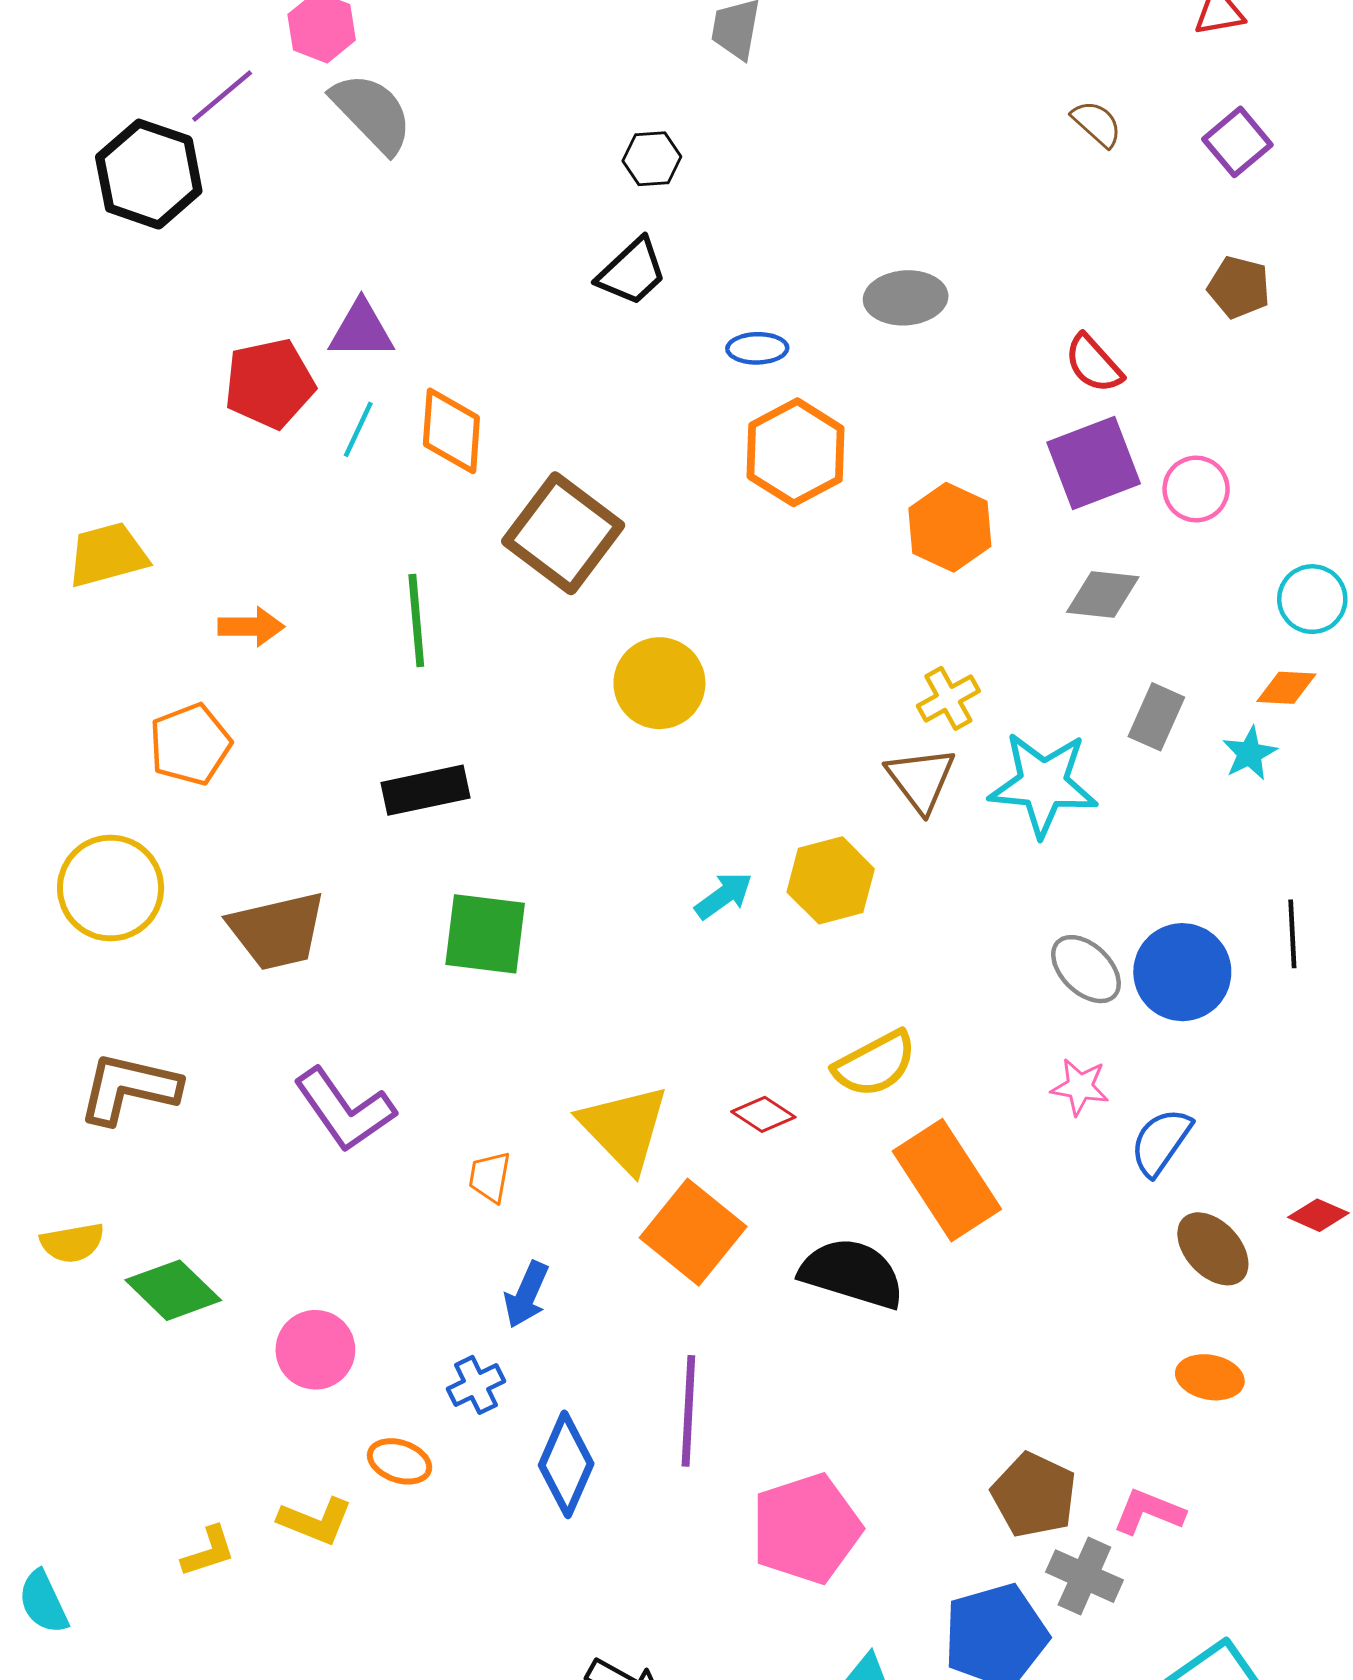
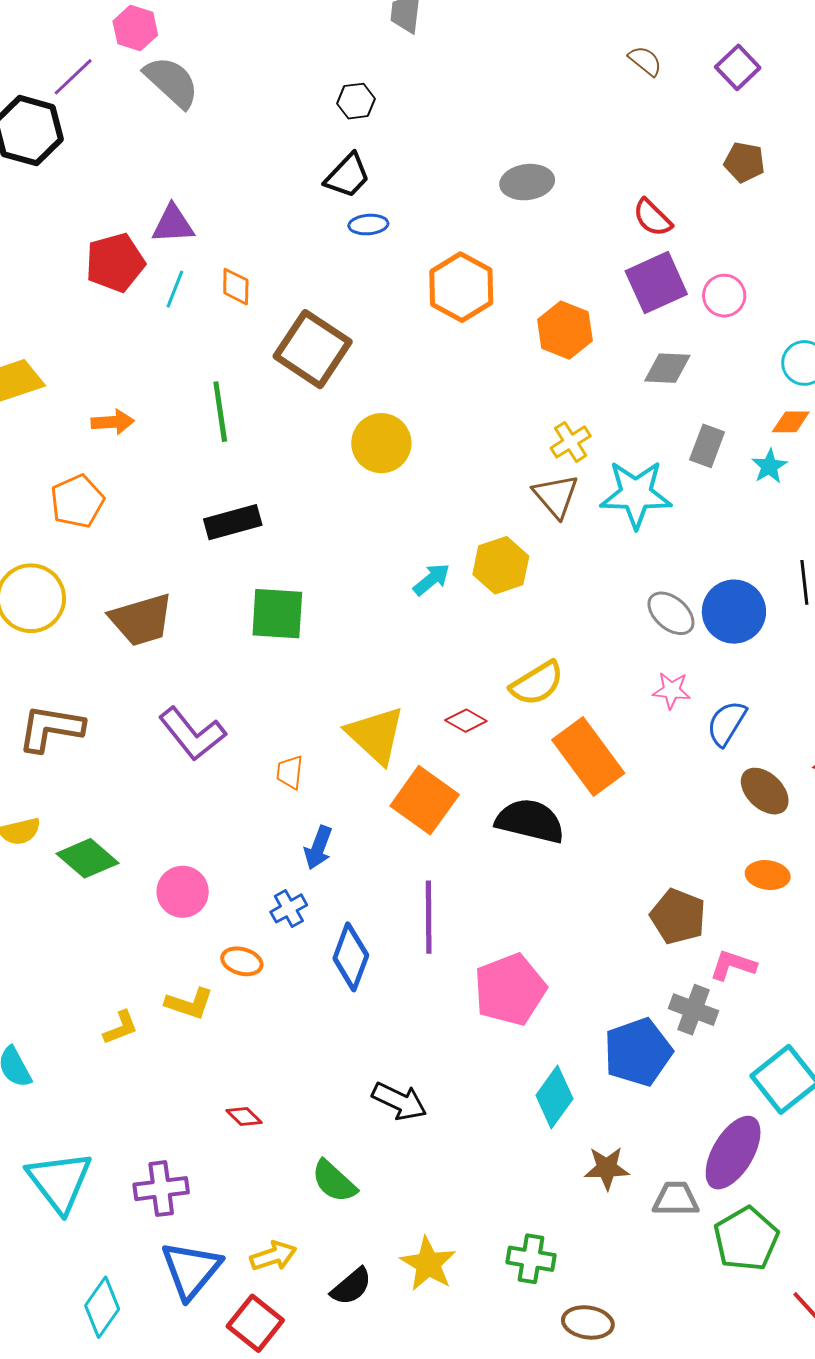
blue ellipse: (757, 348) -> (368, 225), moved
orange diamond: (451, 431) -> (236, 287), size x0.7
brown pentagon: (1034, 1495) -> (678, 916), moved

